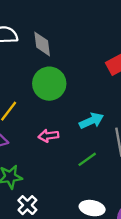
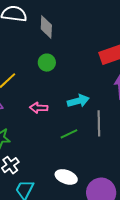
green circle: (49, 84) -> (47, 63), size x0.6

